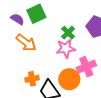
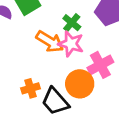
orange arrow: (26, 43) -> (50, 42), moved
pink star: (66, 48) -> (71, 44), turned 30

